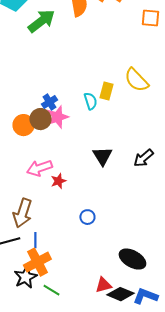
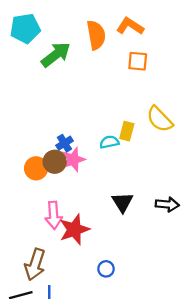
orange square: (150, 18) -> (138, 61), moved
cyan semicircle: (90, 101) -> (109, 142), turned -84
black arrow: (143, 158) -> (167, 204), turned -135
pink arrow: (39, 168) -> (54, 215), turned -75
red star: (58, 181) -> (74, 230), size x1.8

